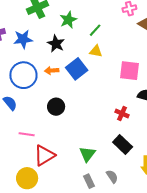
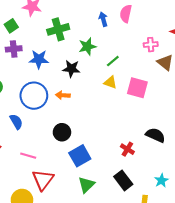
black star: (56, 44) -> (71, 69), turned -30
blue square: (77, 69) -> (80, 156), moved
pink square: (130, 71) -> (137, 88), moved
red triangle: (44, 155) -> (43, 180), turned -30

